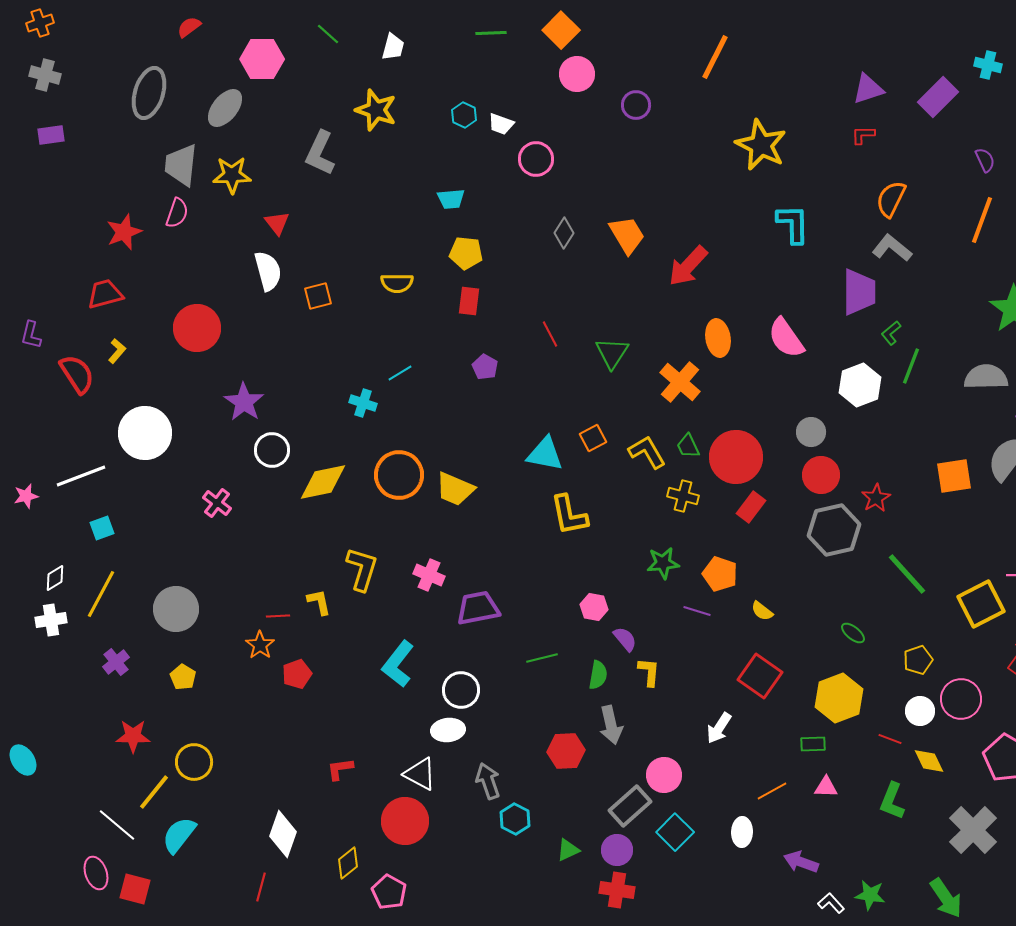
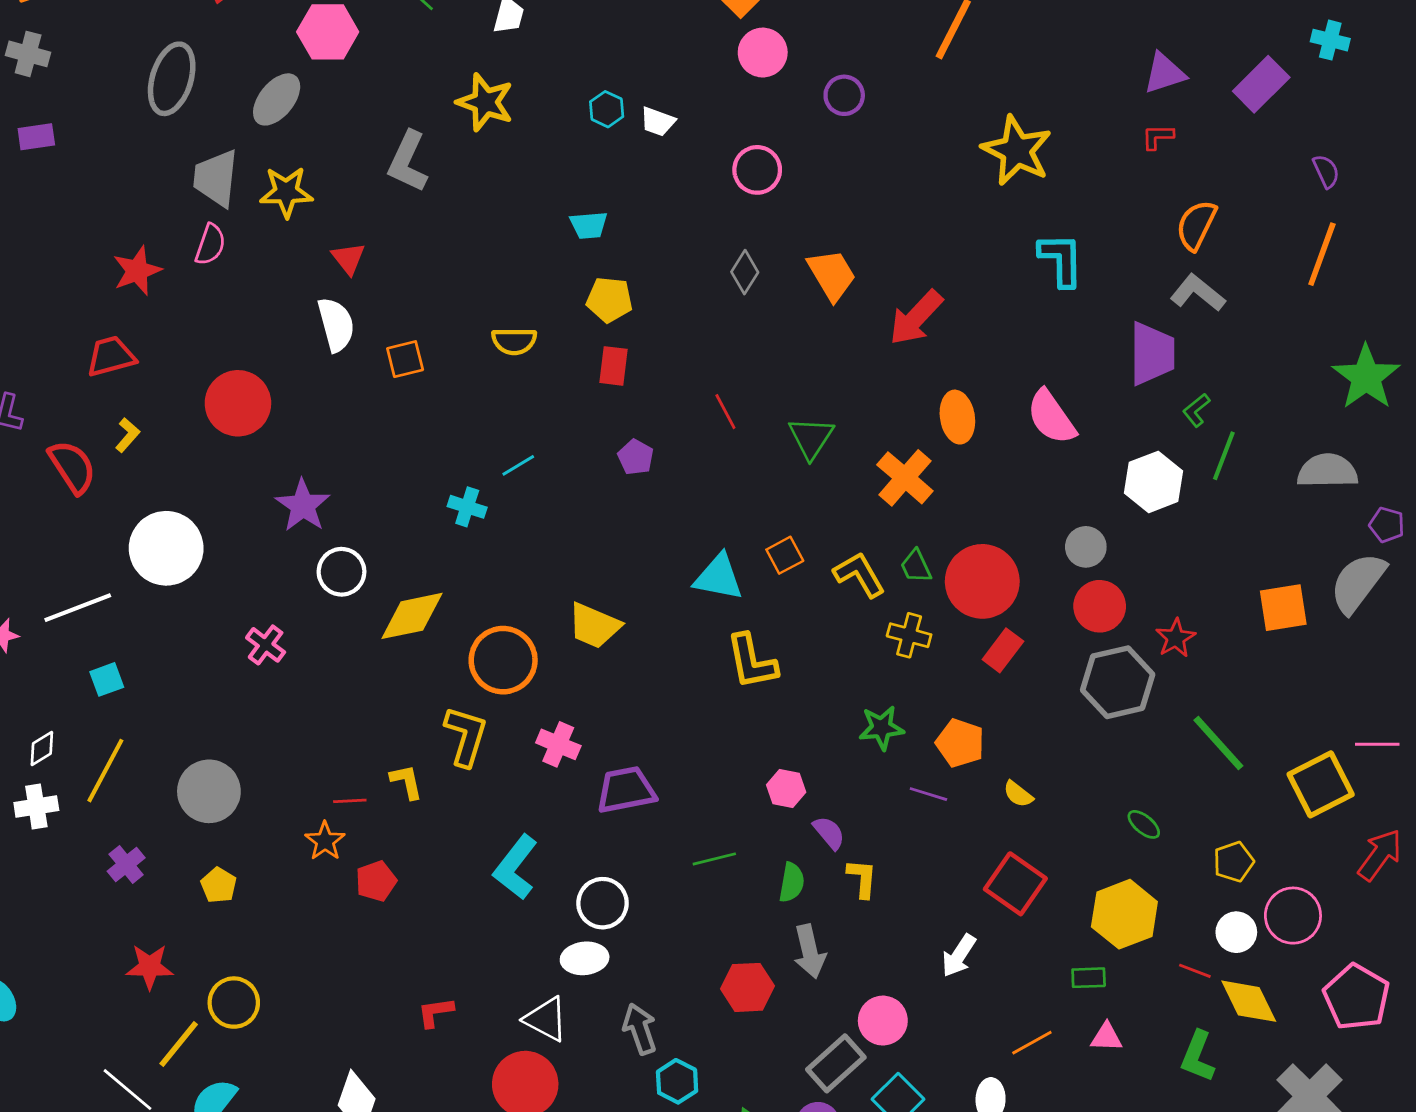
pink circle: (536, 159) -> (757, 170), moved
orange circle: (399, 475) -> (503, 660), moved
yellow diamond: (929, 761) -> (1249, 1001), size x1.4

